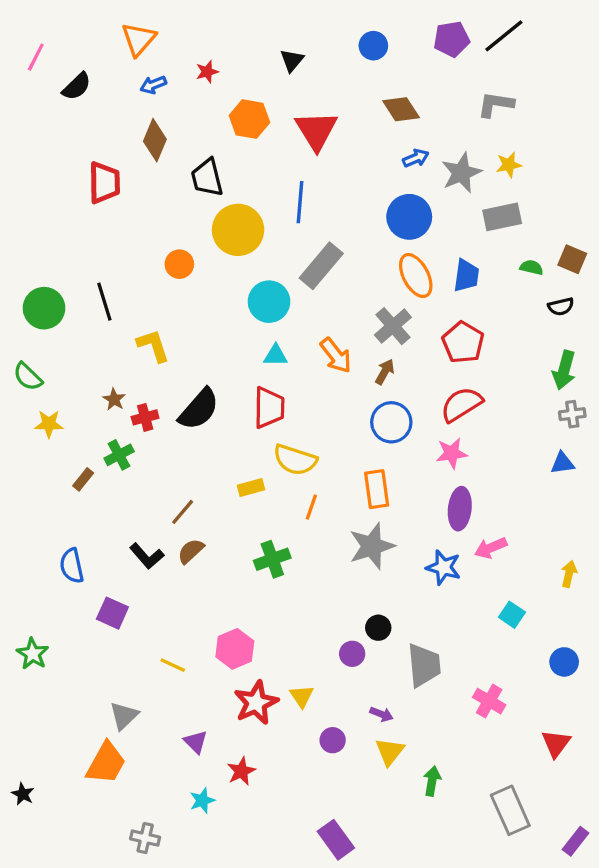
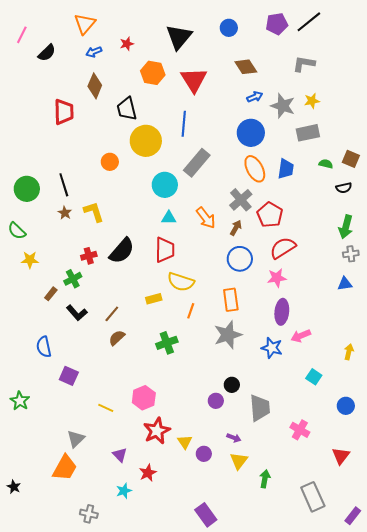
black triangle: (292, 60) -> (179, 37), size x1.8
gray star: (461, 173) -> (283, 106), turned -30
red pentagon: (463, 342) -> (270, 215), moved
brown star: (114, 399) -> (65, 213), moved
black L-shape: (147, 556) -> (77, 313), moved
yellow triangle: (302, 696) -> (185, 442), moved

